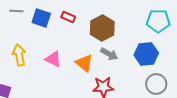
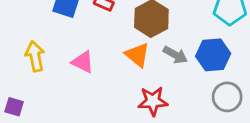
gray arrow: (109, 54) -> (175, 55), moved
orange triangle: (84, 63) -> (137, 55), moved

